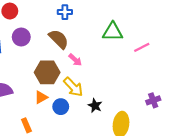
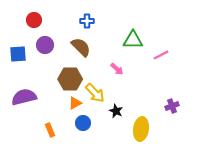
pink arrow: (75, 60) -> (117, 69), moved
orange triangle: (41, 97) -> (75, 103), moved
blue circle: (61, 107) -> (83, 123), moved

